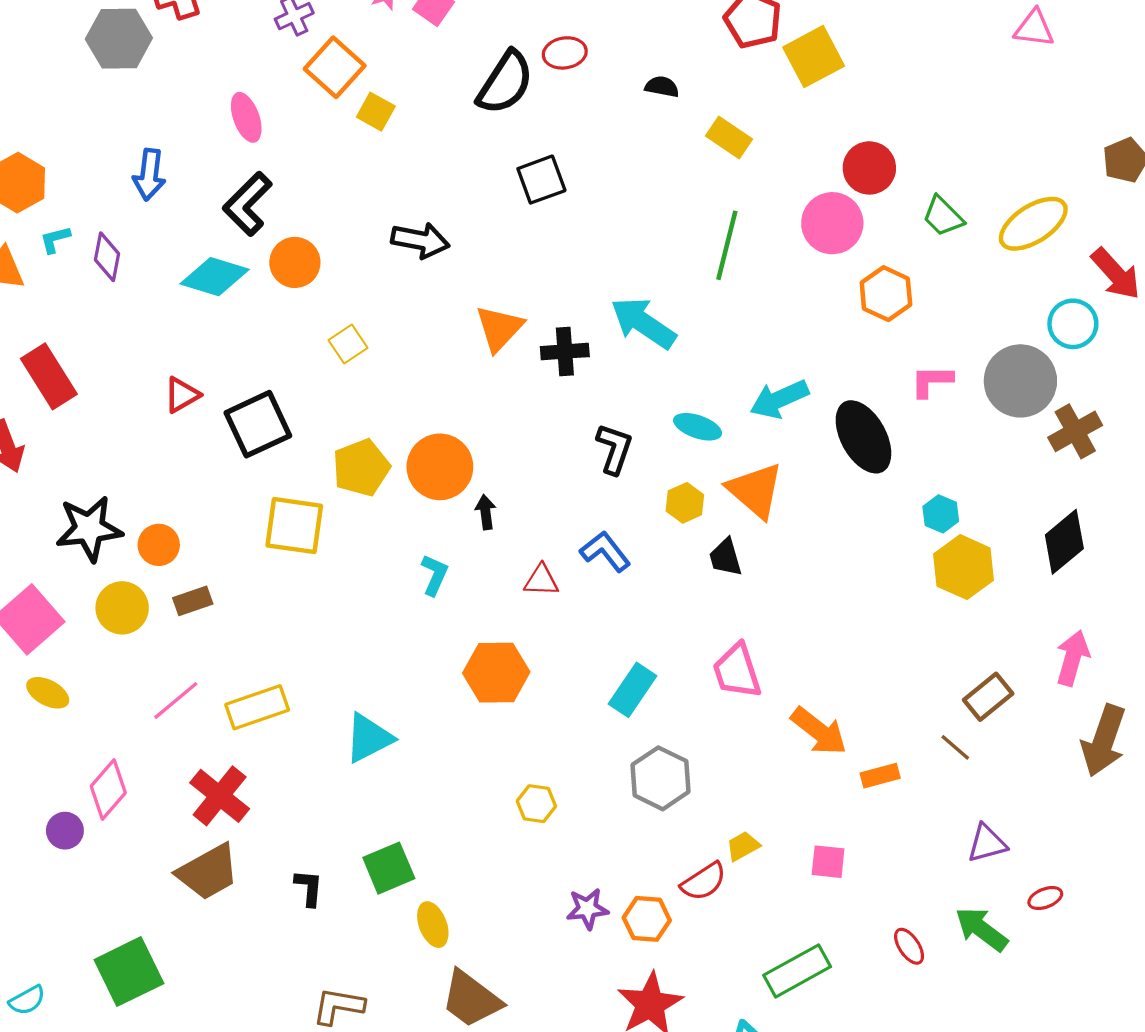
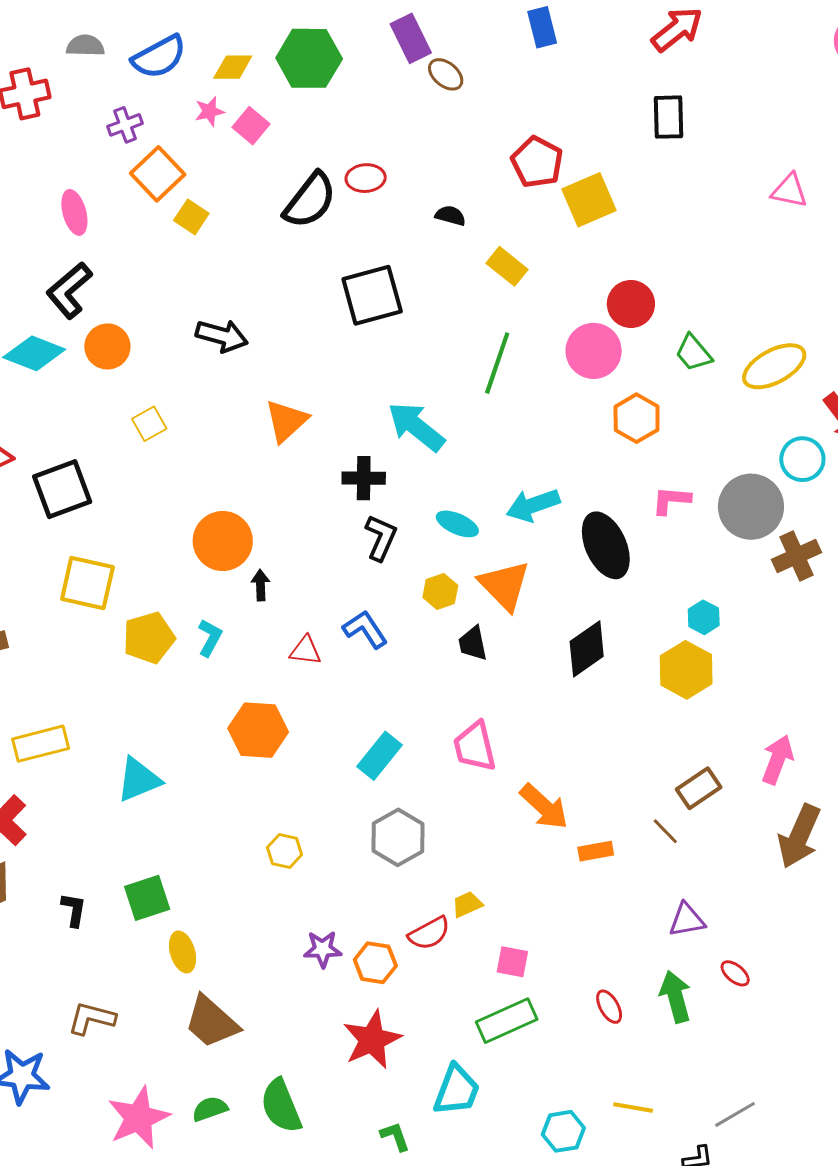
black square: (541, 180) -> (372, 295), moved, size x1.4
black cross: (565, 352) -> (364, 478), moved
yellow pentagon: (361, 468) -> (149, 638), moved
cyan hexagon: (941, 514) -> (704, 617), moved
black diamond: (1064, 542) -> (587, 649), moved
pink square: (828, 862) -> (512, 962), moved
red ellipse: (1045, 898) -> (735, 973), turned 56
green arrow: (981, 929) -> (675, 997), turned 33

